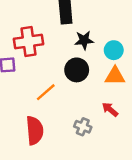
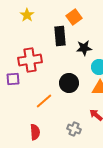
black star: (84, 40) -> (84, 48), moved
red semicircle: (35, 130) -> (35, 132), size x0.7

